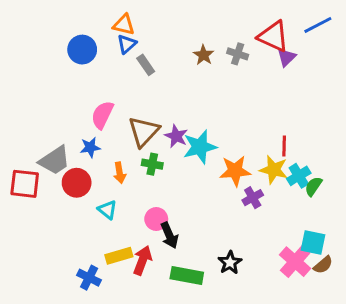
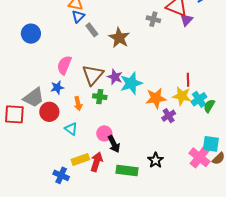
blue circle: (82, 50) -> (31, 34), moved
brown star: (204, 55) -> (119, 38), moved, size x1.5

